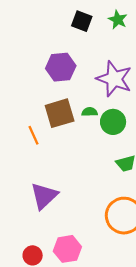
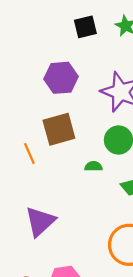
black square: (82, 21) -> (85, 27), turned -35
green semicircle: (90, 112) -> (93, 166), moved

